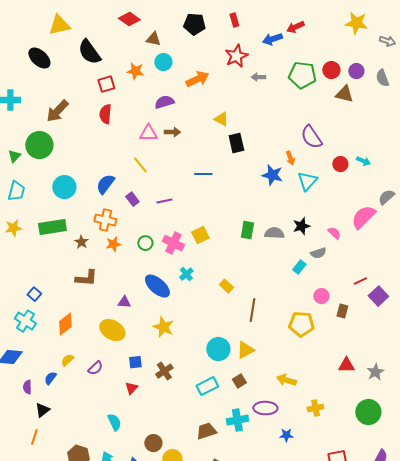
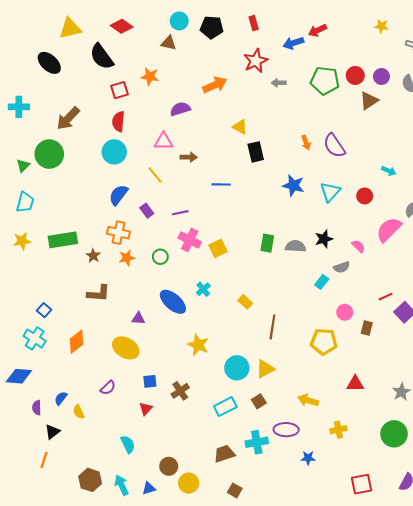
red diamond: (129, 19) -> (122, 26), moved
yellow star: (356, 23) -> (381, 26), size x0.6
cyan circle: (163, 62) -> (179, 21), moved
brown triangle: (344, 94) -> (369, 101), turned -48
brown arrow: (172, 132) -> (189, 157), moved
orange arrow: (290, 158) -> (306, 143), moved
red circle: (340, 164) -> (365, 196), moved
cyan circle: (64, 187) -> (114, 152), moved
pink cross: (173, 243) -> (190, 240), moved
yellow star: (163, 327) -> (198, 345), moved
yellow semicircle: (67, 360) -> (79, 412), moved, turned -72
red triangle: (346, 365) -> (355, 384), moved

